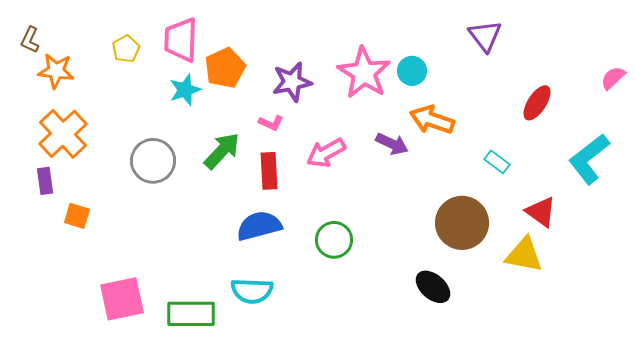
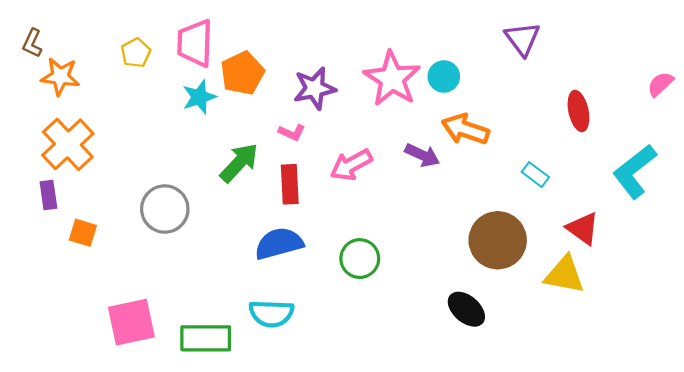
red ellipse: (537, 103) -> (578, 111), turned -45
gray circle: (153, 161) -> (165, 209), moved

